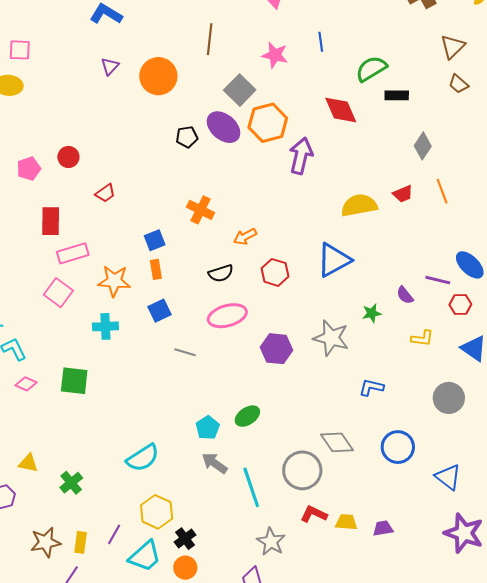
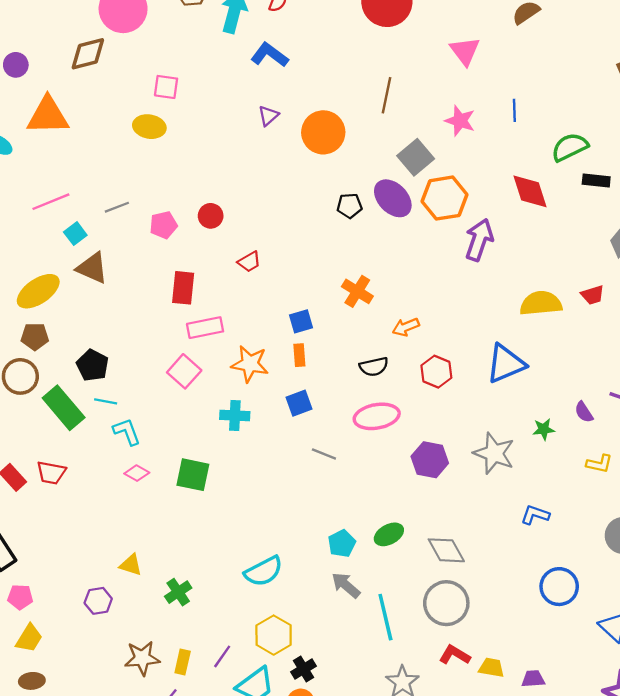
gray diamond: (337, 442) -> (446, 550), moved

